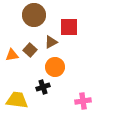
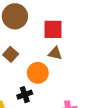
brown triangle: (51, 42) -> (55, 53), moved, turned 40

